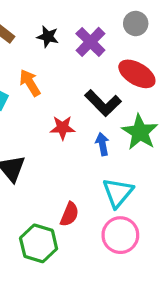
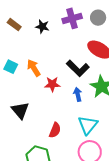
purple cross: (90, 42) -> (72, 18), moved, turned 30
orange arrow: (30, 83) -> (34, 68), moved
red semicircle: (69, 214) -> (55, 130), moved

